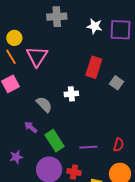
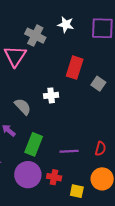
gray cross: (57, 17) -> (35, 36), moved, turned 30
white star: (95, 26) -> (66, 25), moved
green rectangle: (55, 141) -> (34, 144), turned 55

